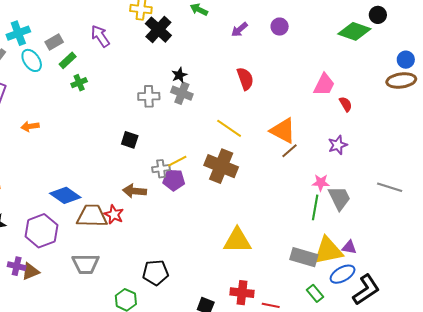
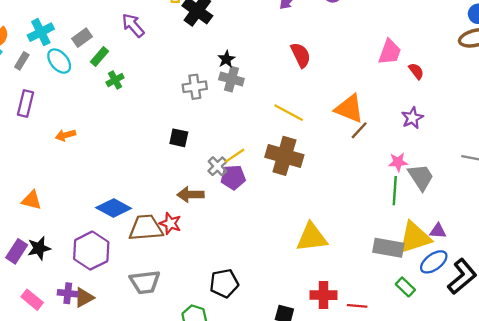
gray cross: (161, 169) -> (217, 166), turned -30

